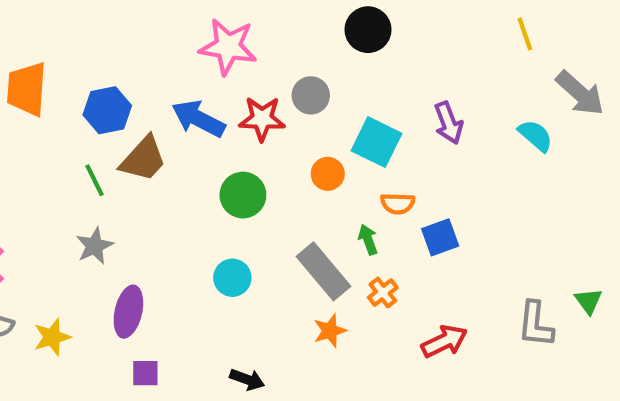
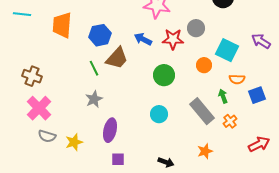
blue arrow: (198, 119) -> (143, 39), size x0.7
purple arrow: (449, 123) -> (261, 41), turned 144
orange star: (330, 331) -> (205, 151), moved

